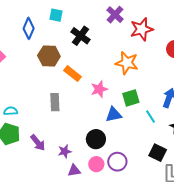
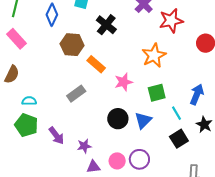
orange star: (127, 63) -> (154, 55), turned 30
gray rectangle: (55, 102) -> (76, 94), turned 54
blue triangle: (114, 115) -> (143, 120), moved, turned -36
black circle: (96, 139) -> (118, 119), moved
black square: (158, 153) -> (179, 139), moved, turned 30

